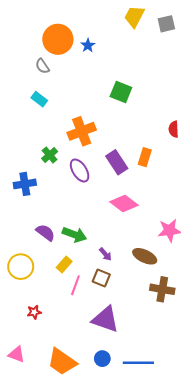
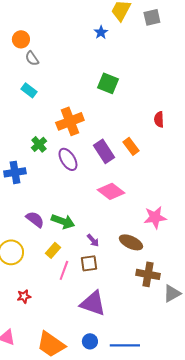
orange circle: (58, 39) -> (21, 39), moved, size x0.6
blue star: (88, 45) -> (101, 32), moved
orange rectangle: (145, 157) -> (131, 146), turned -54
brown square: (101, 278) -> (89, 263), turned -30

